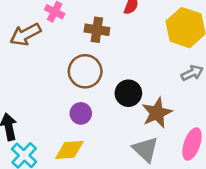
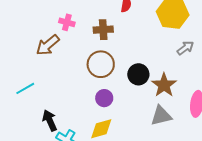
gray triangle: (145, 149) -> (161, 116), turned -45

